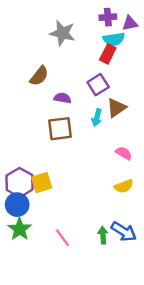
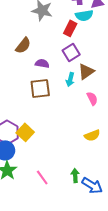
red rectangle: (108, 54) -> (70, 28), moved
pink semicircle: (124, 153) -> (92, 98), moved, turned 32
yellow square: (42, 183) -> (25, 132), turned -30
blue arrow: (124, 232) -> (92, 185), moved

